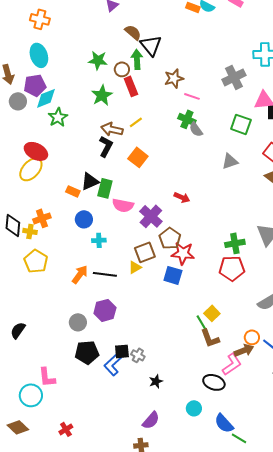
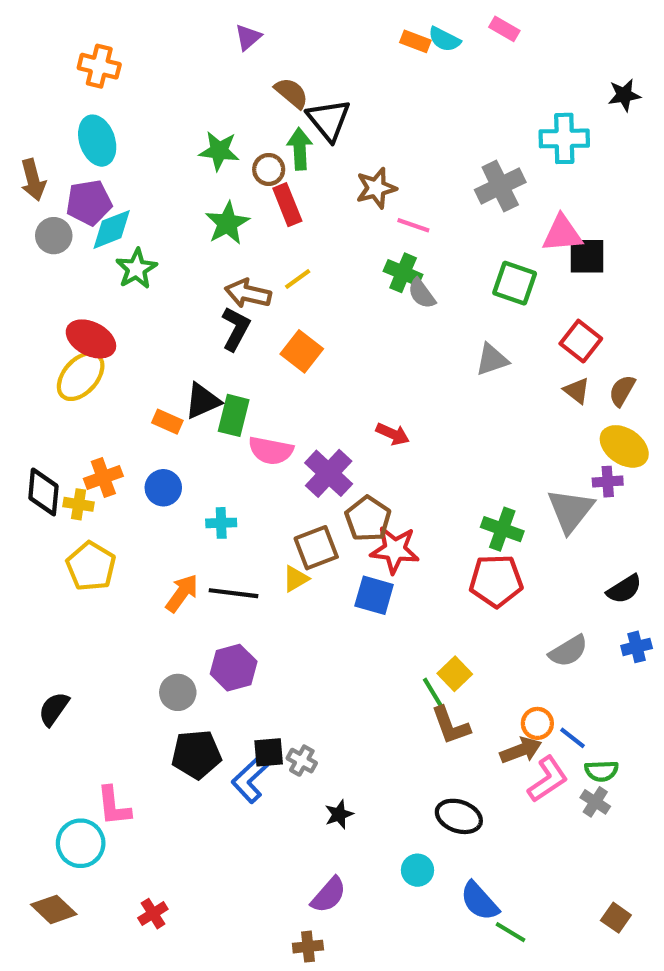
blue circle: (84, 219) -> (163, 488), moved
green cross: (235, 243) -> (502, 529), turned 30
pink L-shape: (232, 364) -> (548, 779), moved

